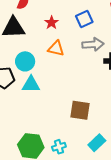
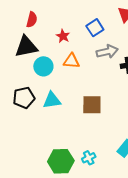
cyan circle: (25, 61) -> (43, 66), moved
brown square: (80, 110) -> (92, 105), moved

